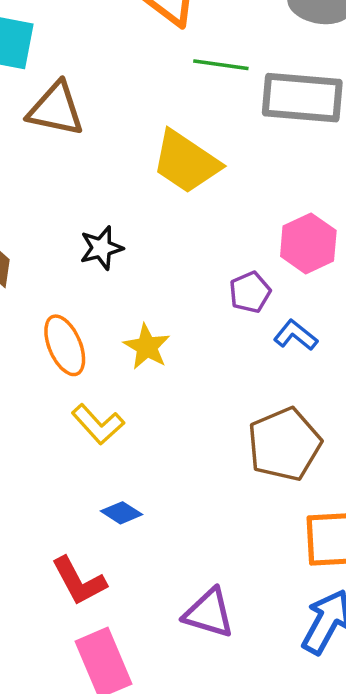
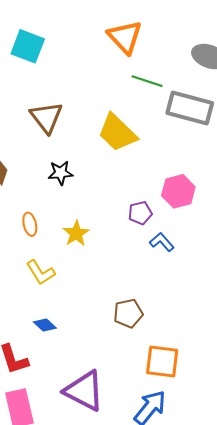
brown triangle: (56, 109) -> (46, 117), moved, turned 30
orange ellipse: (65, 345) -> (30, 224), size x0.7
brown pentagon: (284, 444) -> (128, 313), moved, size x0.7
purple triangle: (209, 613) -> (84, 391), size x1.4

